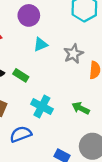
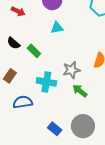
gray star: (73, 54) -> (72, 70), moved
cyan cross: (42, 106) -> (46, 82), turned -30

